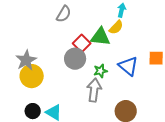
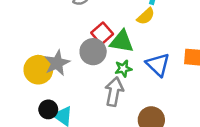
green triangle: (100, 37) -> (122, 41), moved
gray star: (26, 60) -> (57, 63), moved
black circle: (33, 111) -> (48, 109), moved

